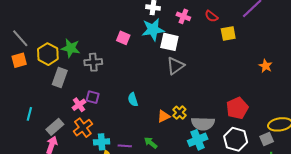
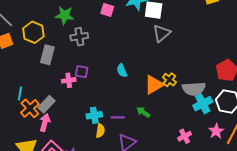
green star: (71, 48) -> (64, 15), moved
pink cross: (79, 105) -> (69, 80), turned 32
orange triangle: (164, 116) -> (154, 85), size x1.5
orange cross: (83, 128) -> (30, 108), moved
cyan cross: (198, 140) -> (203, 104), moved

